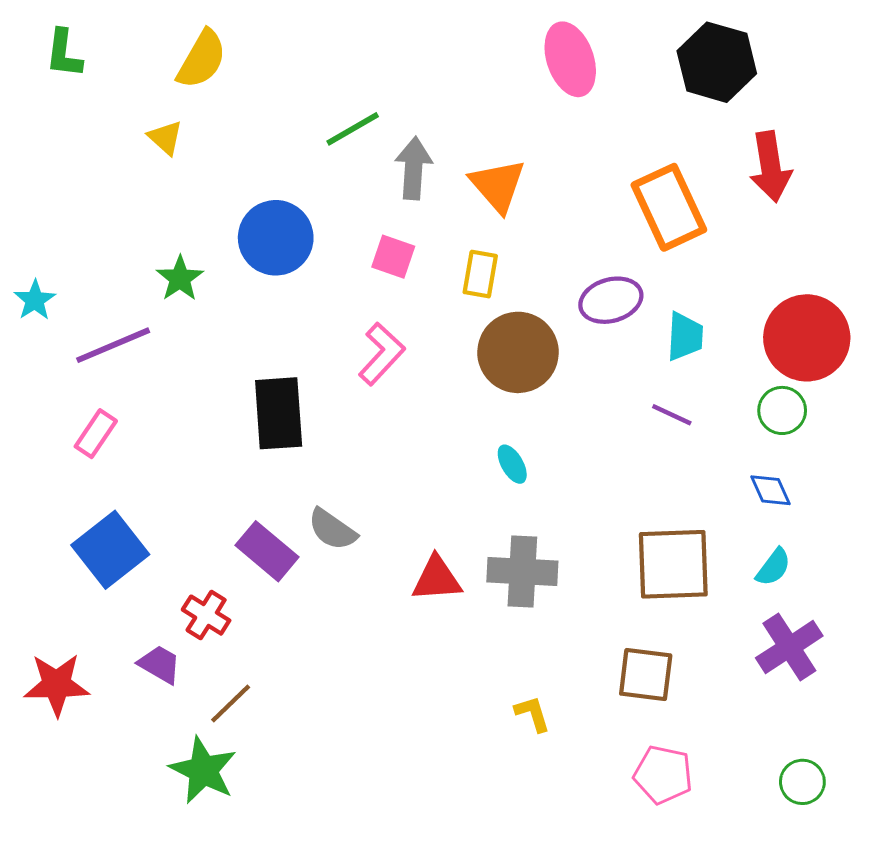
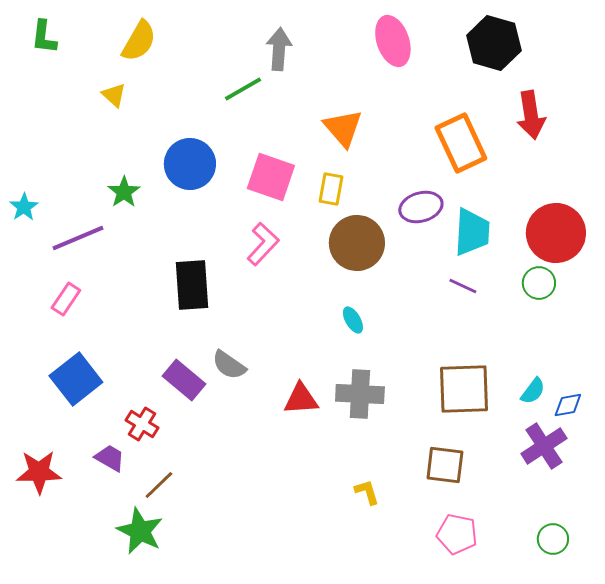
gray arrow: (414, 168) -> (279, 49), moved
pink square: (393, 257) -> (271, 177), size x1.6
cyan trapezoid: (685, 336) -> (472, 232), size x1.4
blue diamond: (770, 490) -> (568, 405), moved, turned -76

